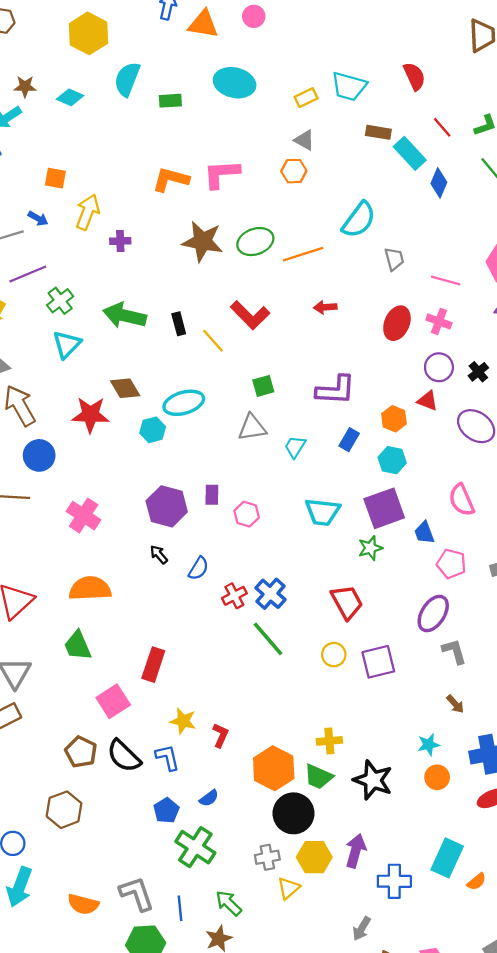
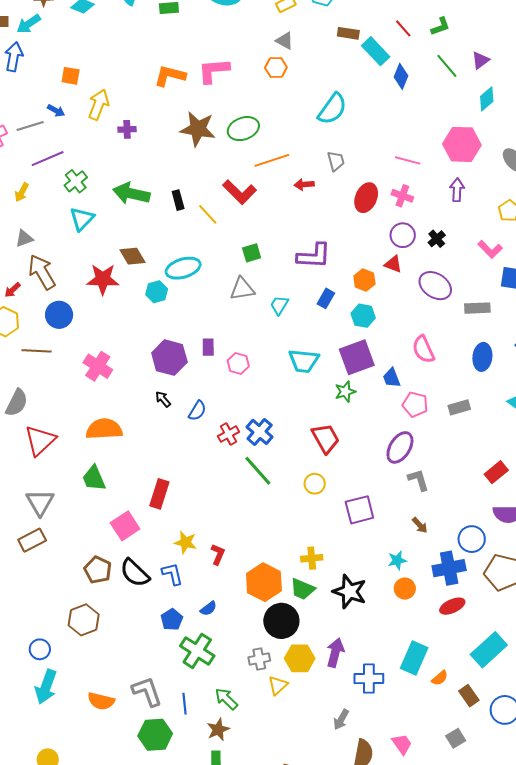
orange line: (303, 254) -> (272, 160), moved
gray trapezoid: (394, 259) -> (336, 161), moved
purple square: (378, 662) -> (359, 510), moved

